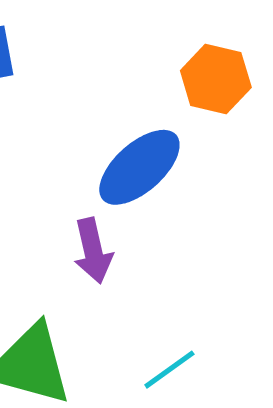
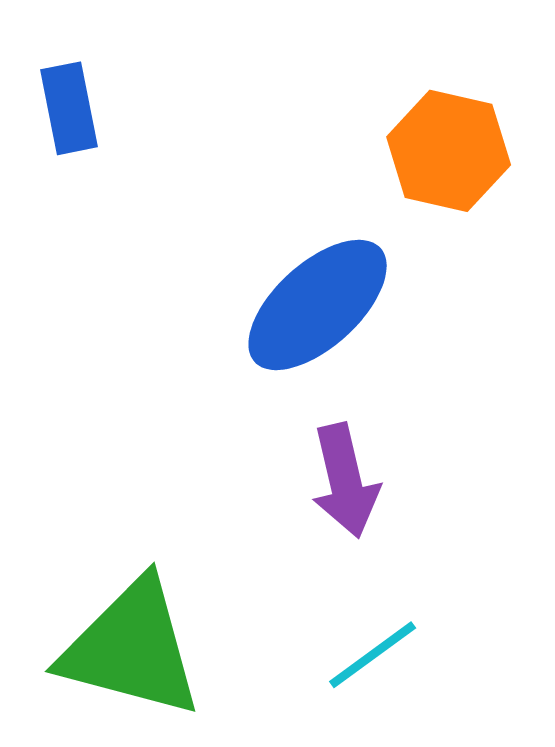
purple arrow: (93, 251) -> (345, 481), moved

